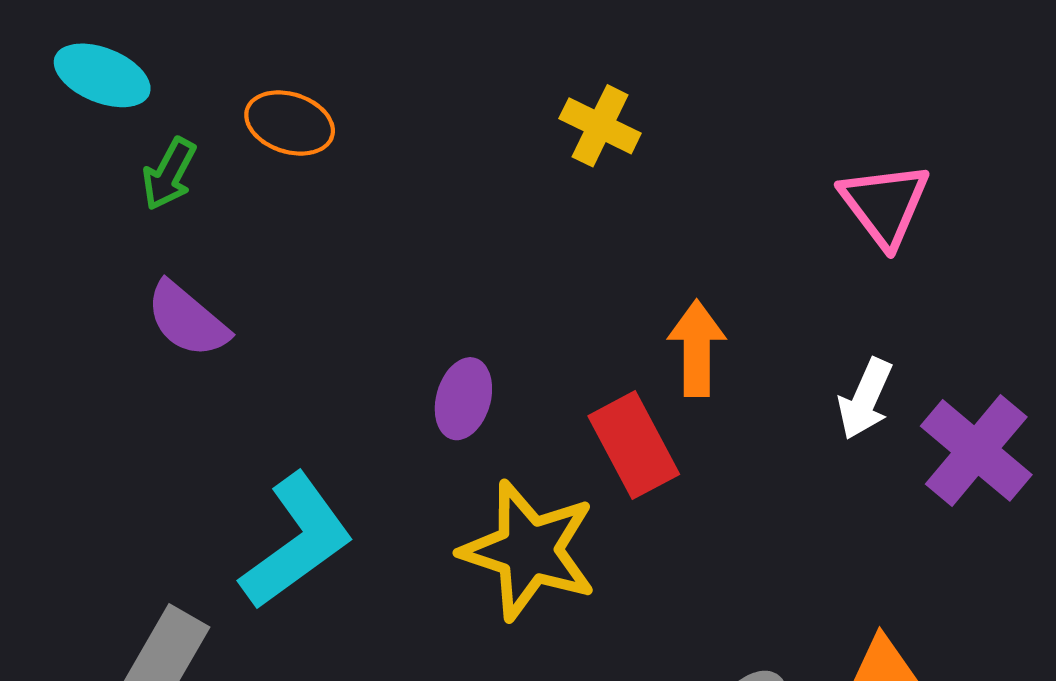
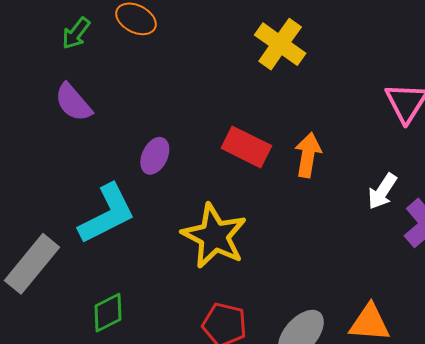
yellow cross: (600, 126) -> (280, 44), size x1.4
purple ellipse: (463, 399) -> (155, 156), moved
red rectangle: (634, 445) -> (246, 147), moved, turned -45

